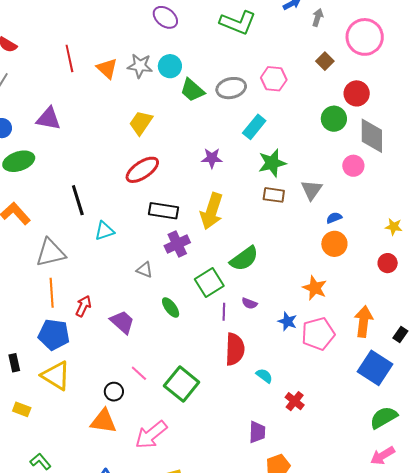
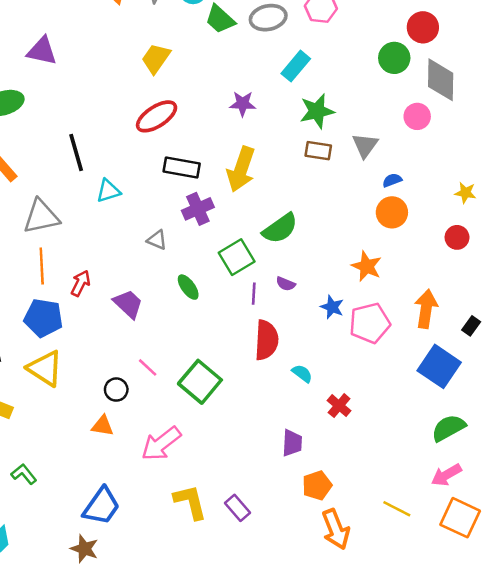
orange triangle: (103, 421) -> (103, 426), size x0.7

